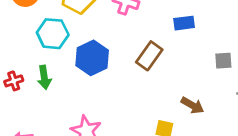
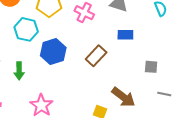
green arrow: (44, 77) -> (19, 71), moved
brown arrow: (192, 105) -> (123, 97), size x1.4

